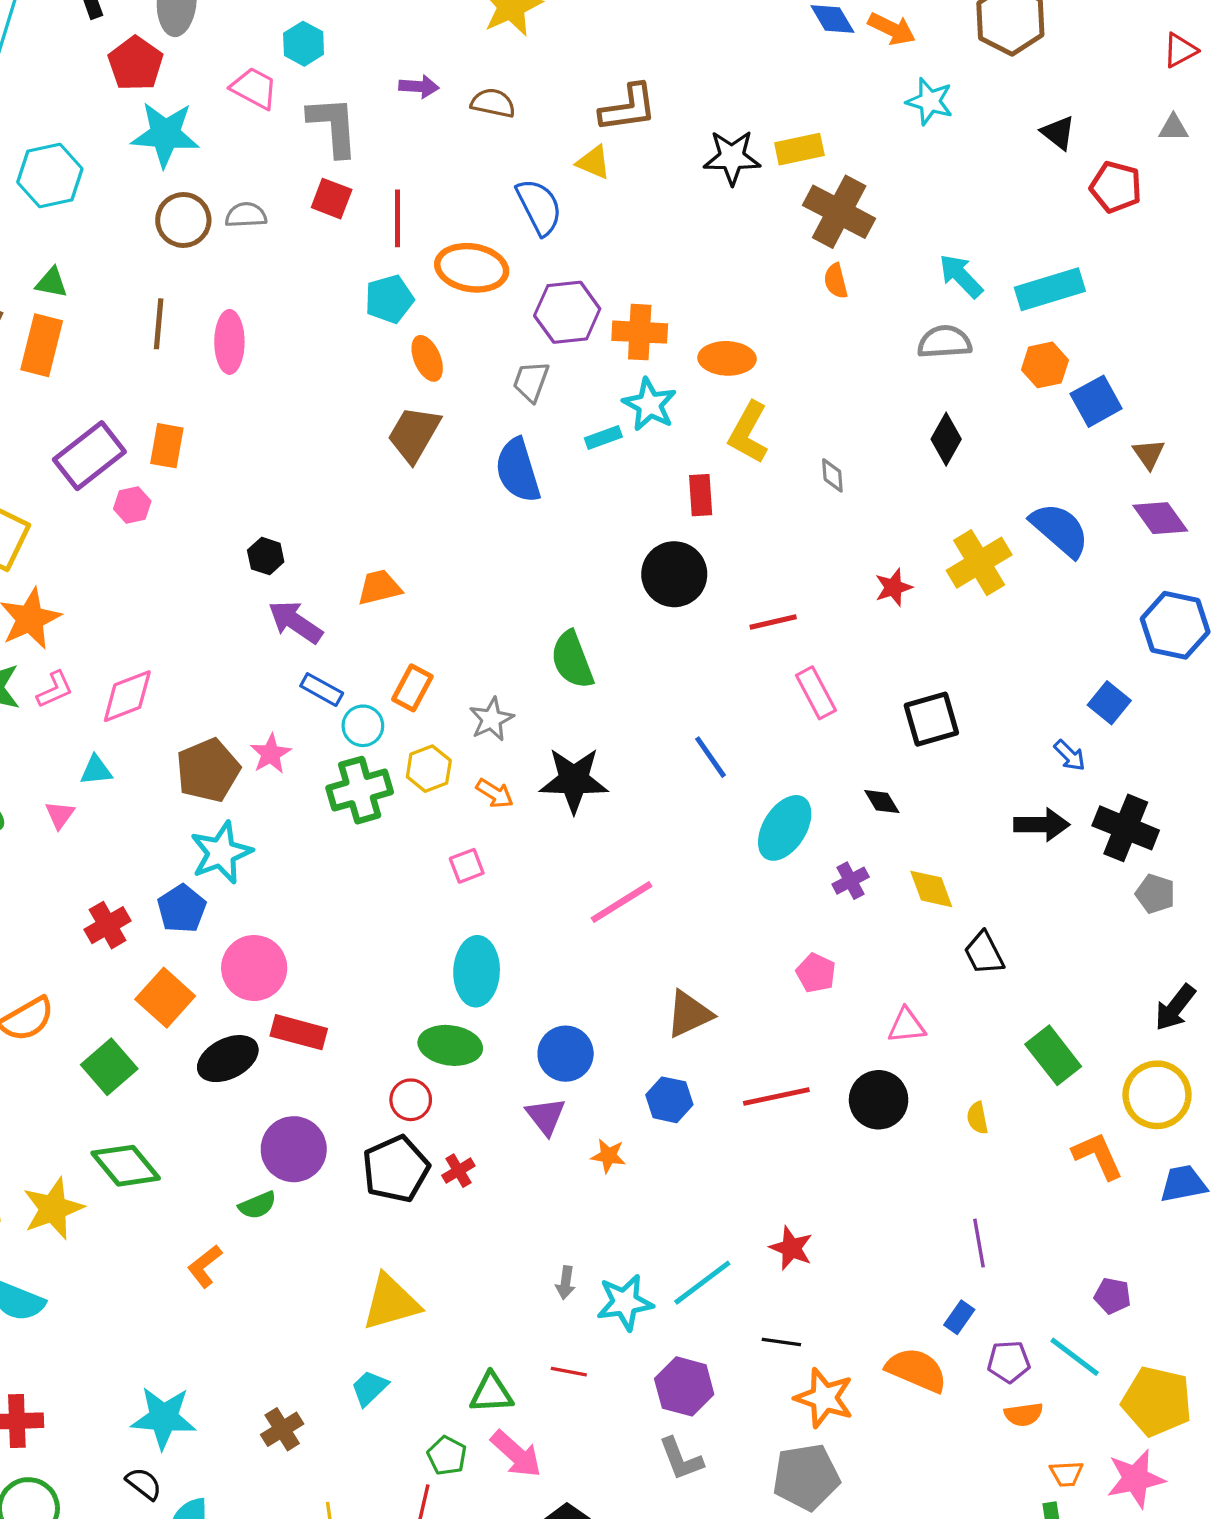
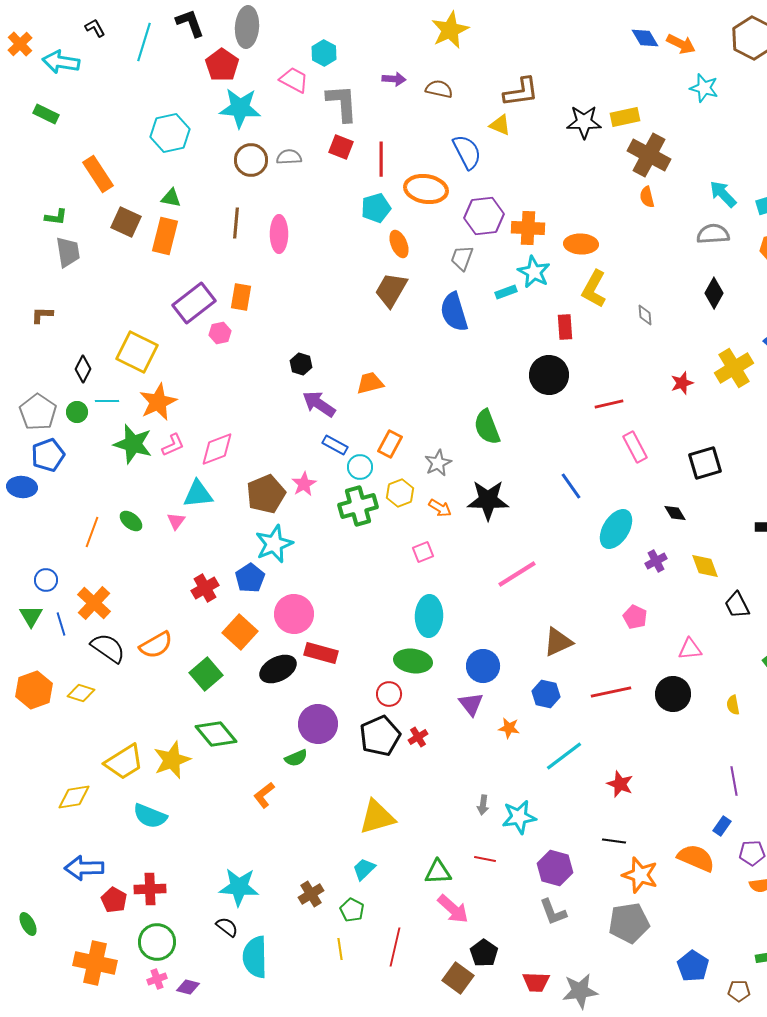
cyan triangle: (96, 770) -> (198, 494), size x1.5
cyan line: (702, 1283) -> (564, 756), moved
green pentagon: (447, 1456) -> (352, 910), moved

